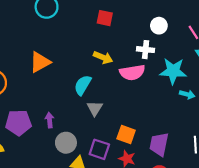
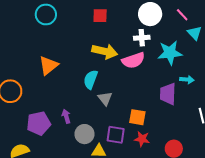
white circle: (159, 26) -> (150, 14), size x1.5
yellow arrow: (103, 57) -> (105, 51), size x1.4
cyan arrow: (187, 94) -> (187, 80), moved
purple trapezoid: (159, 144) -> (168, 94), moved

